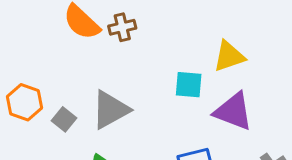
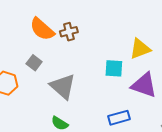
gray triangle: (110, 110) -> (63, 86), turned -48
gray square: (64, 119) -> (34, 63), moved

